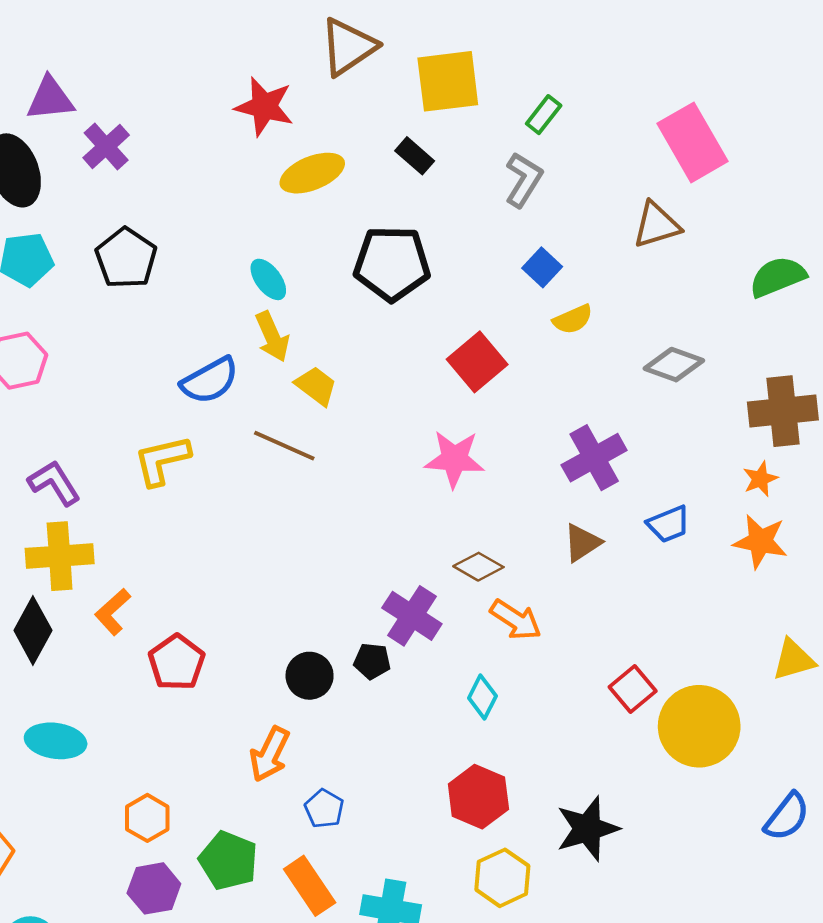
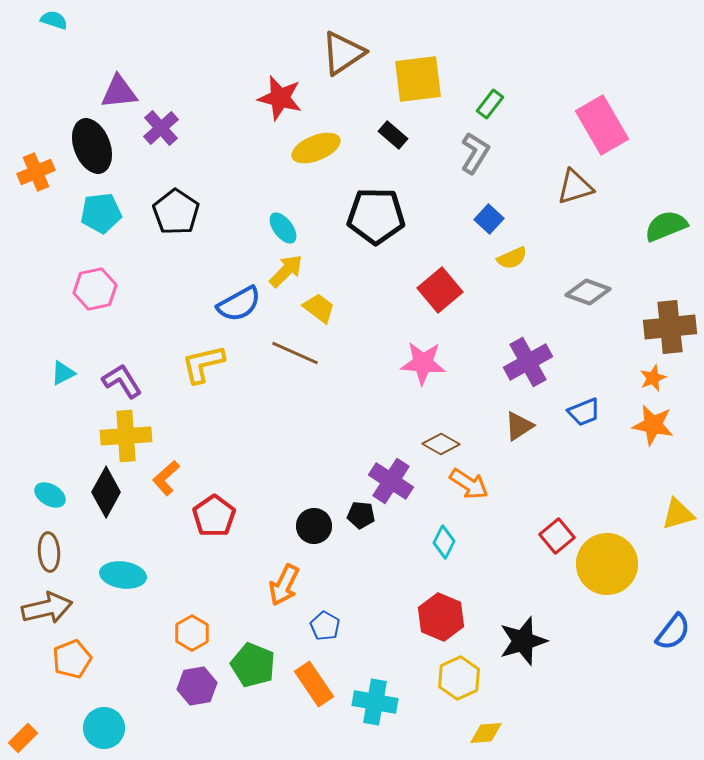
yellow arrow: (272, 337) -> (286, 271), turned -111

